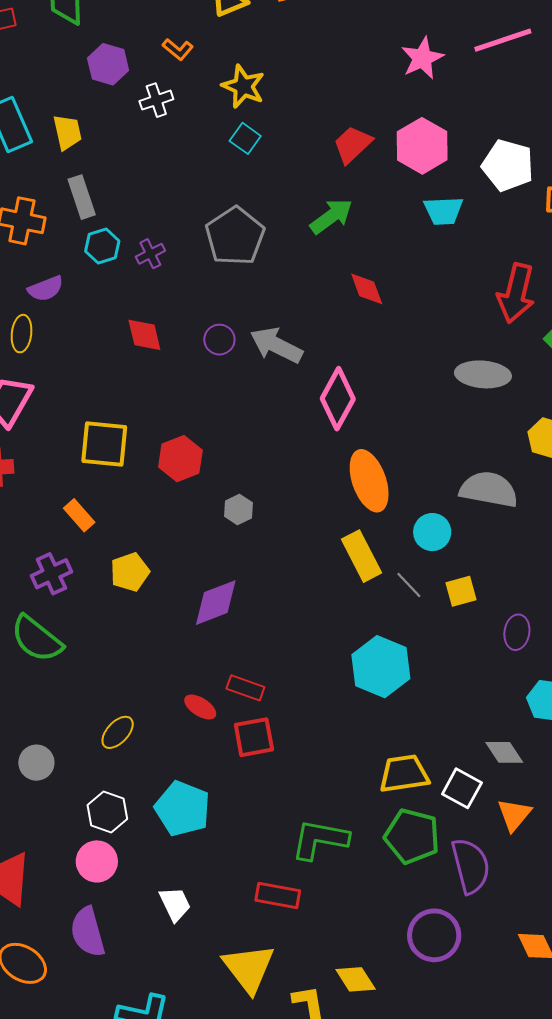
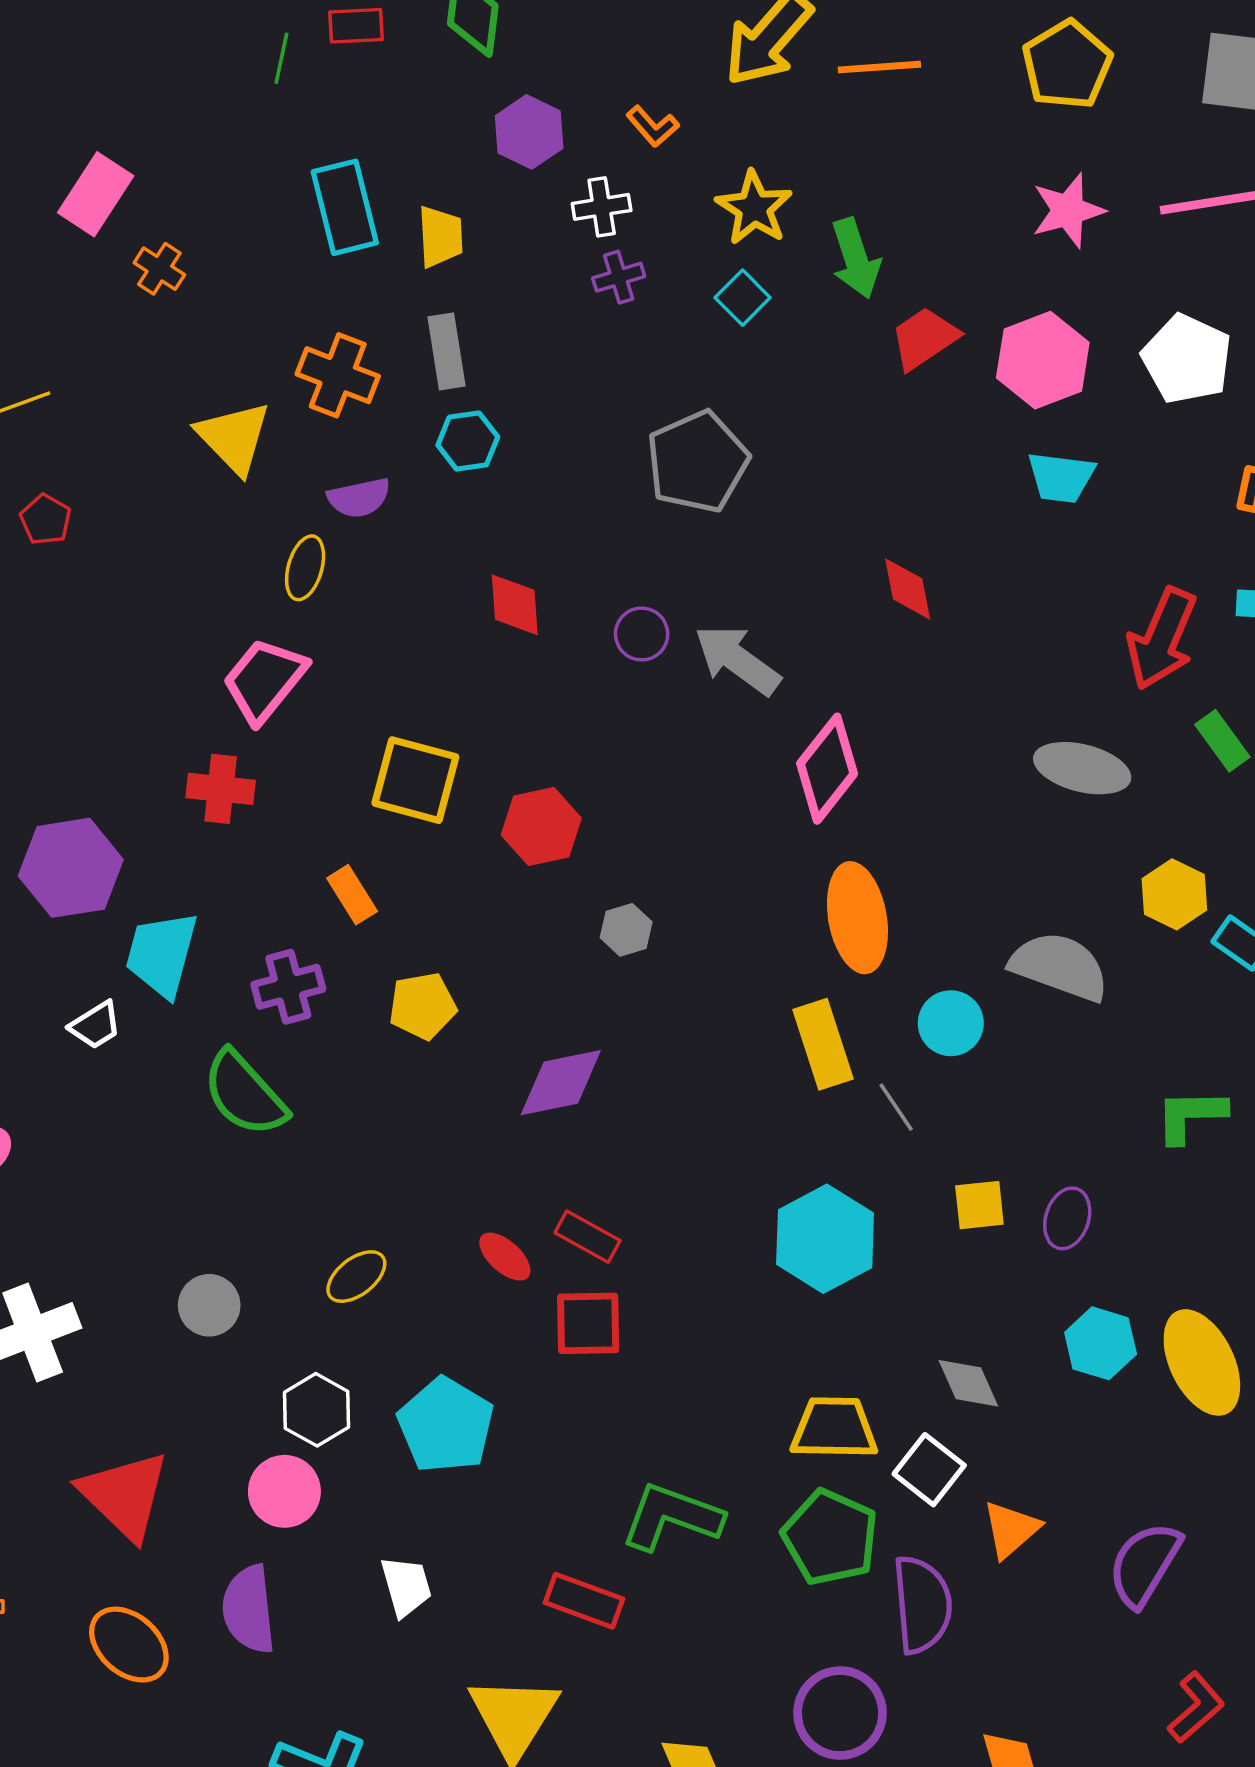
white pentagon: (508, 165) -> (1187, 359), moved
green arrow: (331, 216) -> (856, 258), moved, turned 99
purple cross: (150, 254) -> (619, 277), moved
yellow square: (461, 591) -> (979, 1205), moved
gray diamond: (504, 752) -> (968, 1383), moved

